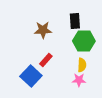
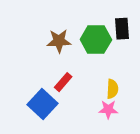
black rectangle: (75, 21) -> (122, 29), moved
green hexagon: (84, 41) -> (96, 40), moved

